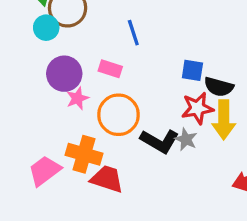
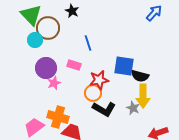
blue square: (192, 70) -> (124, 66), size x1.5
red star: (197, 108) -> (99, 80), moved
orange circle: (119, 115) -> (93, 93), moved, size x0.7
gray star: (186, 139) -> (133, 108), moved

